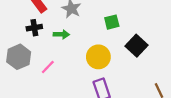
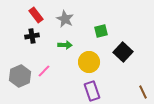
green arrow: (61, 34) -> (65, 45), moved
gray hexagon: (19, 57) -> (20, 76), moved

